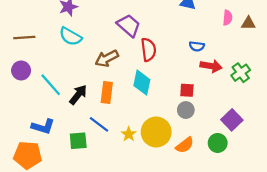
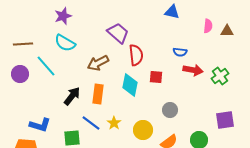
cyan line: (51, 85) -> (46, 66), moved
red square: (187, 90) -> (156, 77), moved
purple square: (232, 120) -> (225, 120), moved, turned 36
yellow circle: (156, 132) -> (143, 130), size x0.7
yellow star: (129, 134) -> (114, 123), moved

